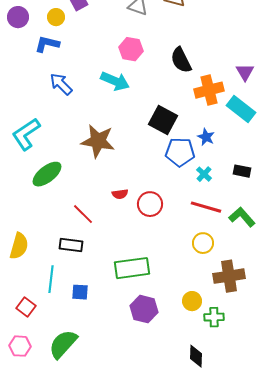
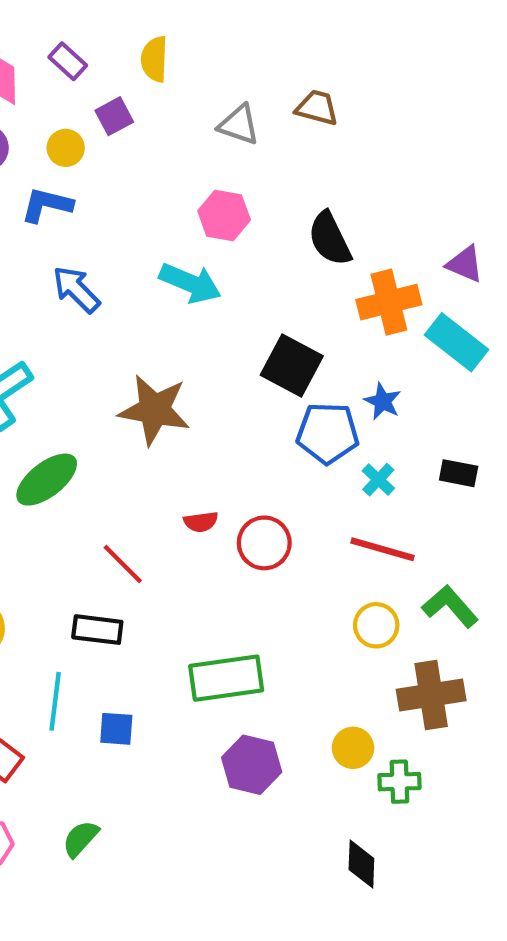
purple triangle: (245, 72) -> (465, 264), turned -36
green L-shape: (242, 217) -> (450, 606), moved
green semicircle: (63, 344) -> (80, 839), size x0.6

